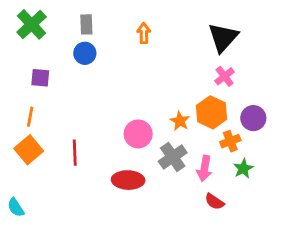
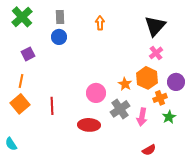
purple square: (40, 78) -> (28, 54), turned -32
red semicircle: (214, 202) -> (149, 150), moved, turned -64

